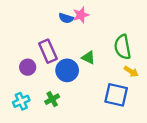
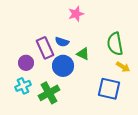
blue semicircle: (66, 18) -> (62, 42), moved
green cross: (52, 99) -> (49, 93), size x1.5
cyan cross: (21, 101) -> (23, 86), moved

